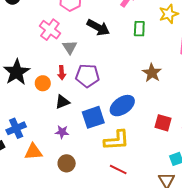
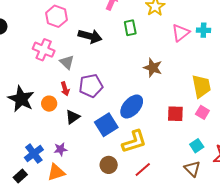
purple star: (62, 132) -> (61, 149), moved
brown circle: (67, 163) -> (109, 165), moved
red line: (118, 169) -> (143, 170), turned -54

